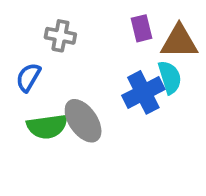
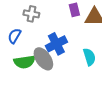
cyan semicircle: (170, 77) -> (89, 57), moved
blue cross: (143, 92) -> (56, 44), moved

